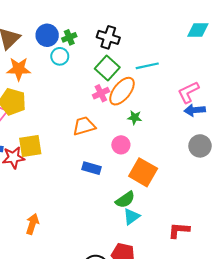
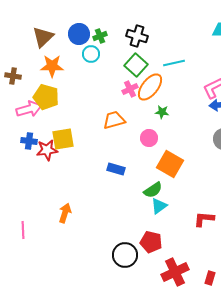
blue rectangle: (91, 168) -> (116, 169), moved

